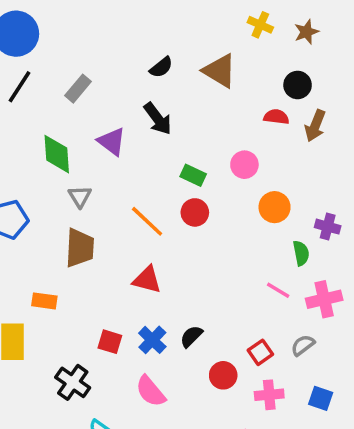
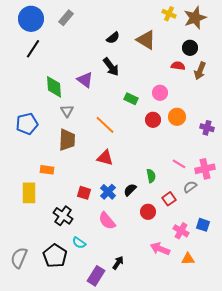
brown star: (306, 32) -> (195, 18), size x1.6
gray rectangle: (78, 89) -> (66, 18), moved
red circle: (195, 212) -> (153, 120), moved
green semicircle: (301, 253) -> (151, 176), moved
gray semicircle: (303, 345) -> (190, 187), moved
pink cross: (269, 395) -> (181, 231), moved, turned 35

